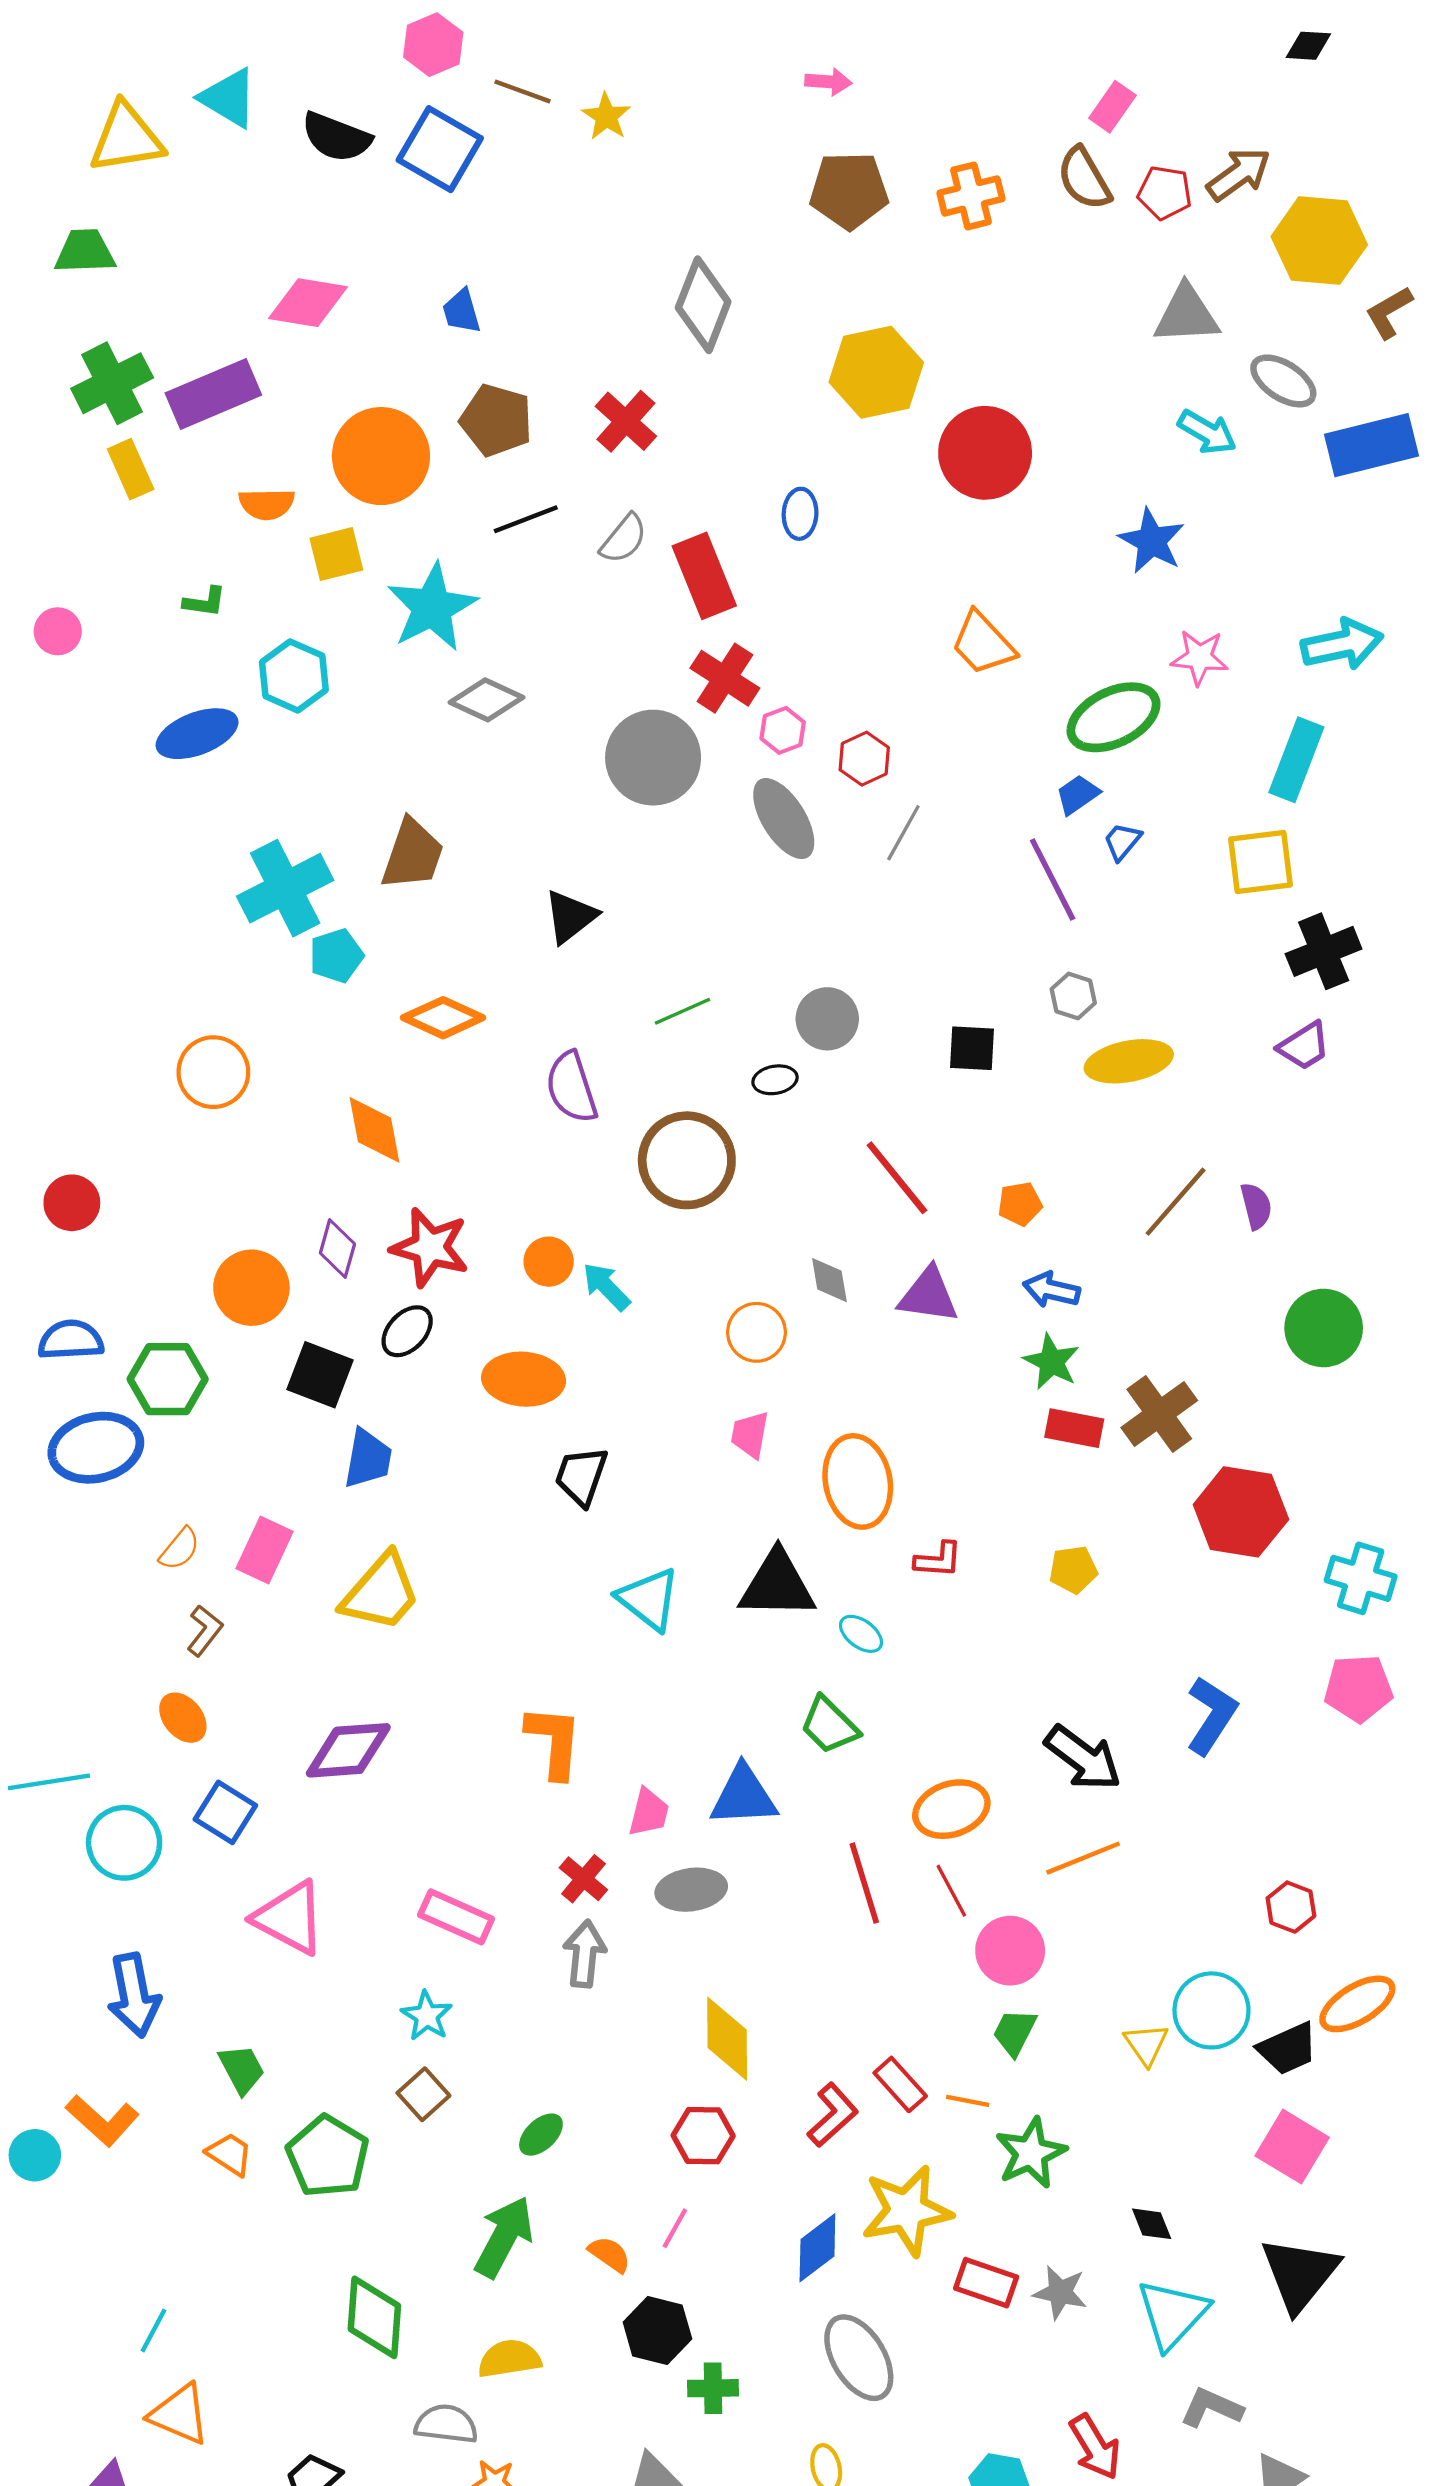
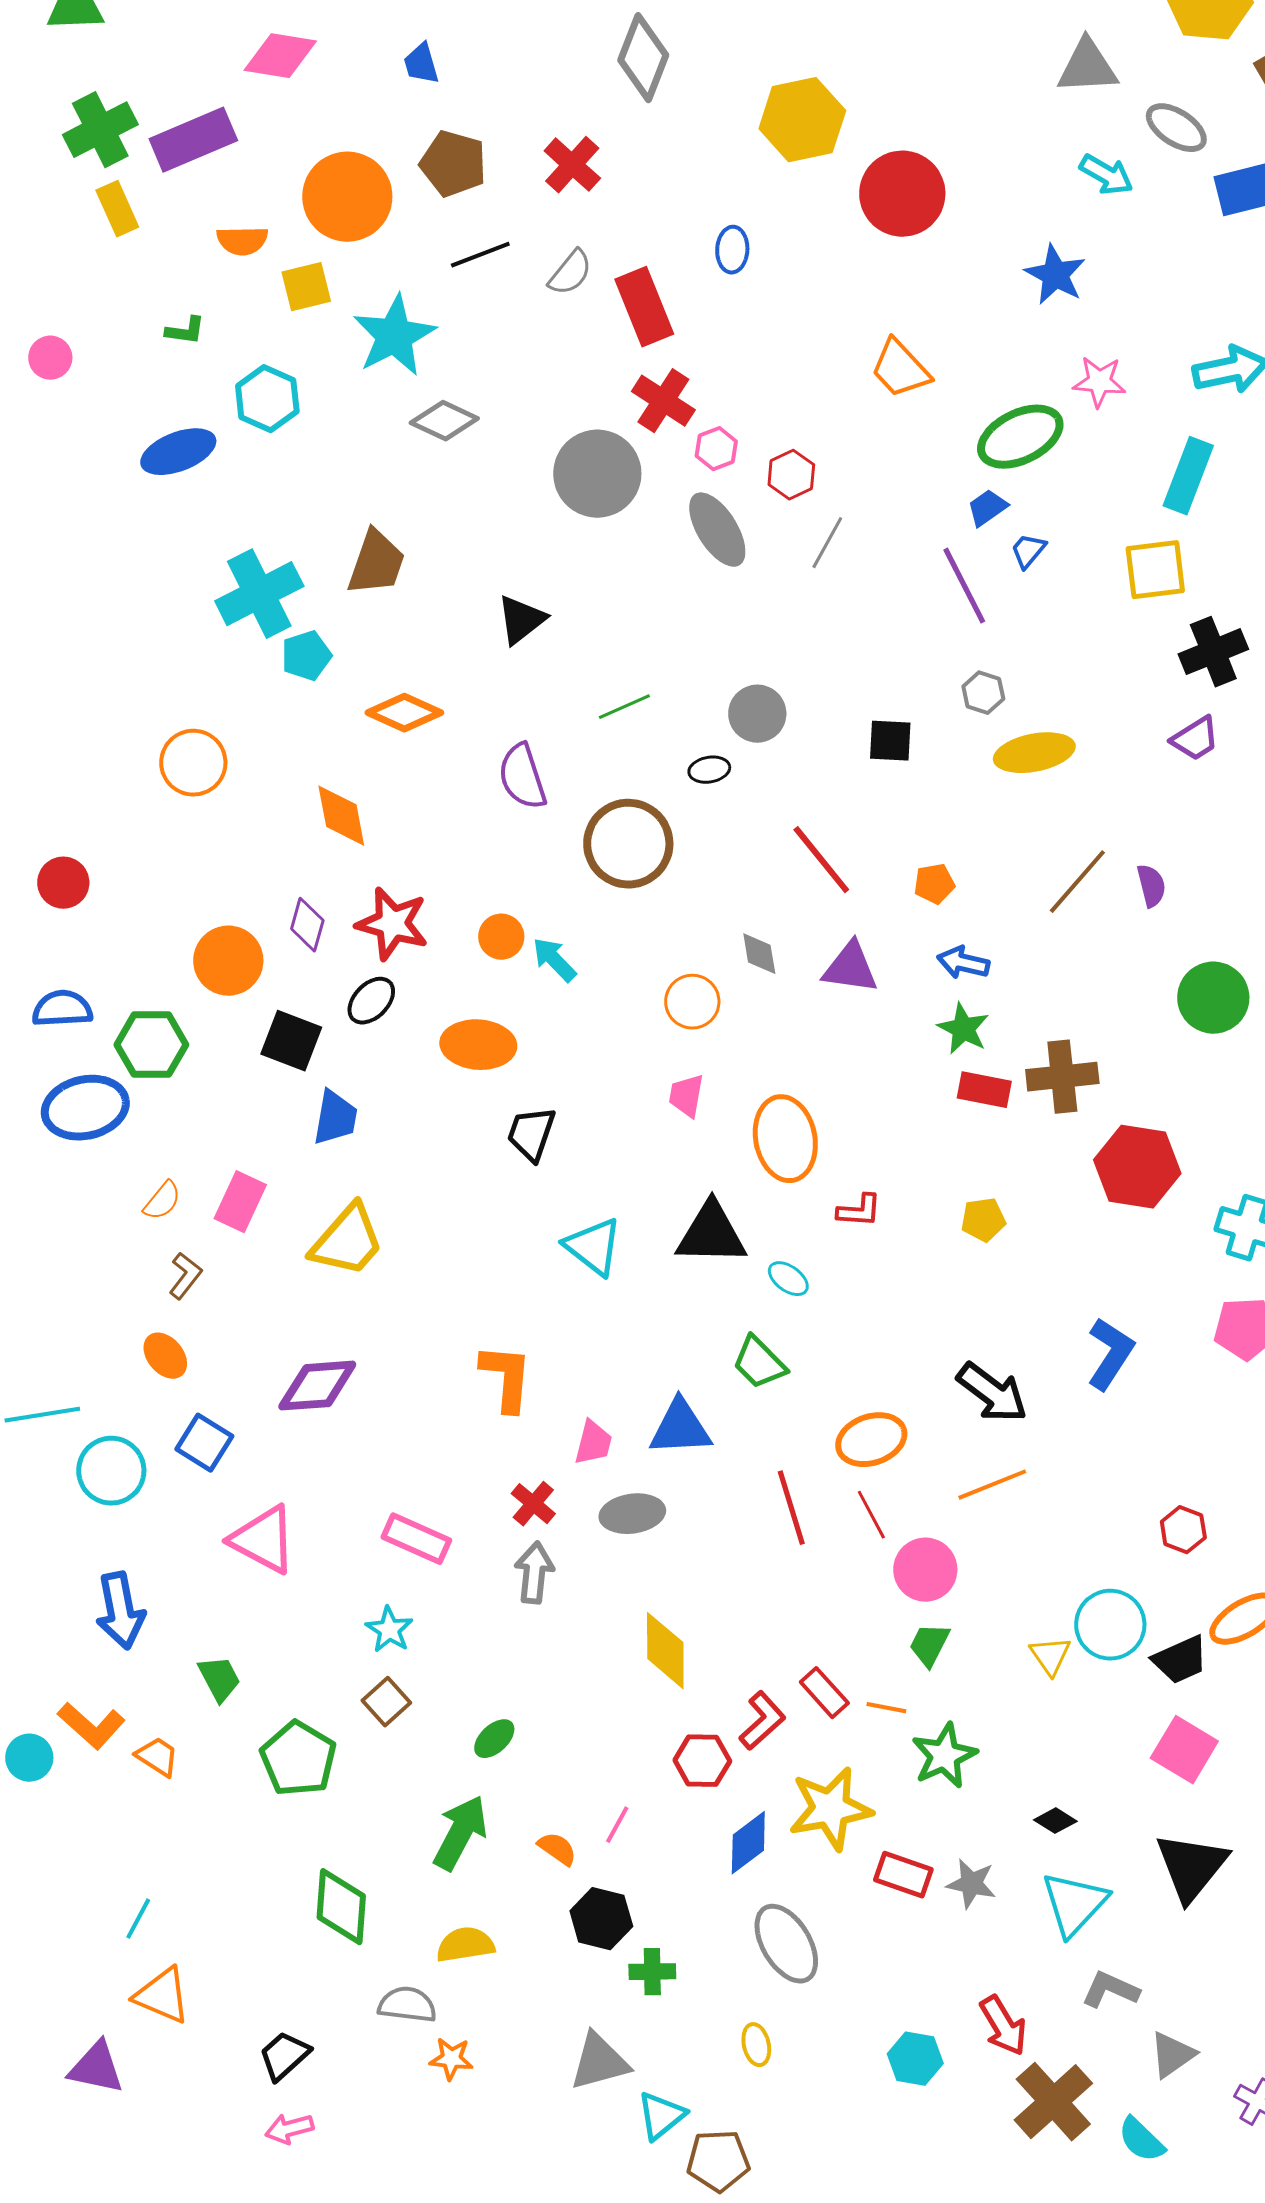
brown cross: (1159, 1414) -> (1062, 1077), turned 30
red hexagon: (703, 2136) -> (702, 1761), moved
orange trapezoid: (230, 2154) -> (157, 1757), moved
black diamond: (1152, 2224) -> (1055, 1821), turned -36

